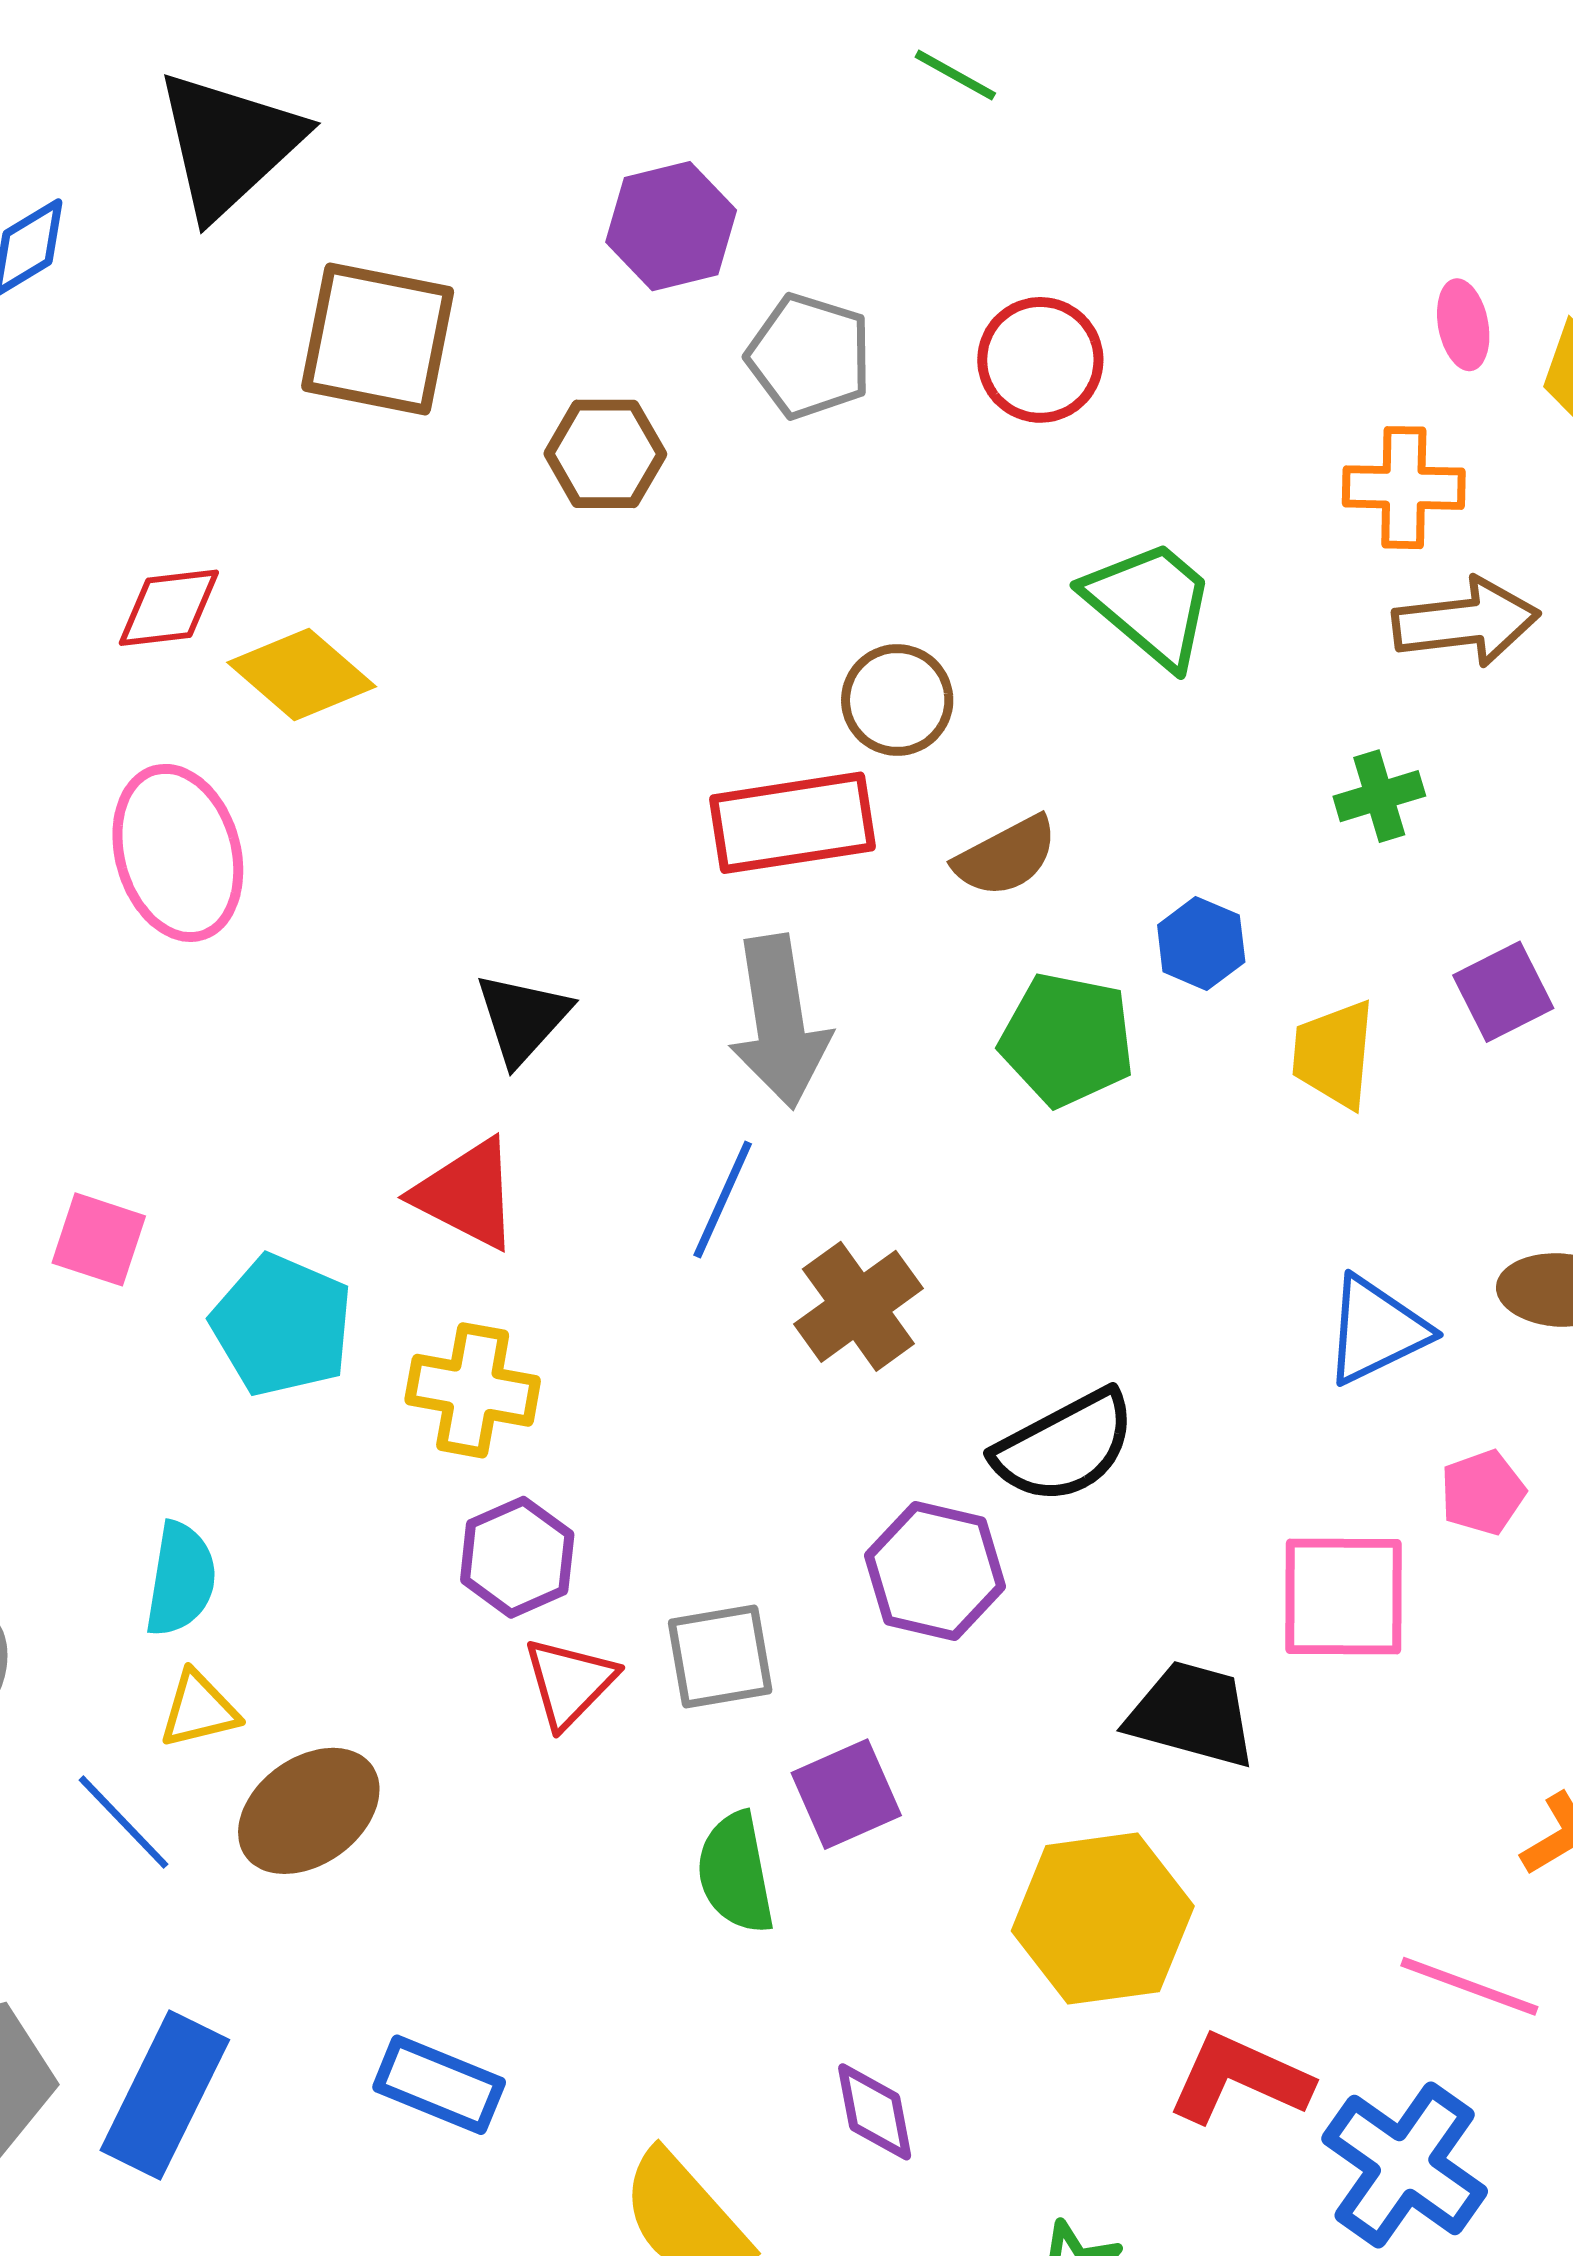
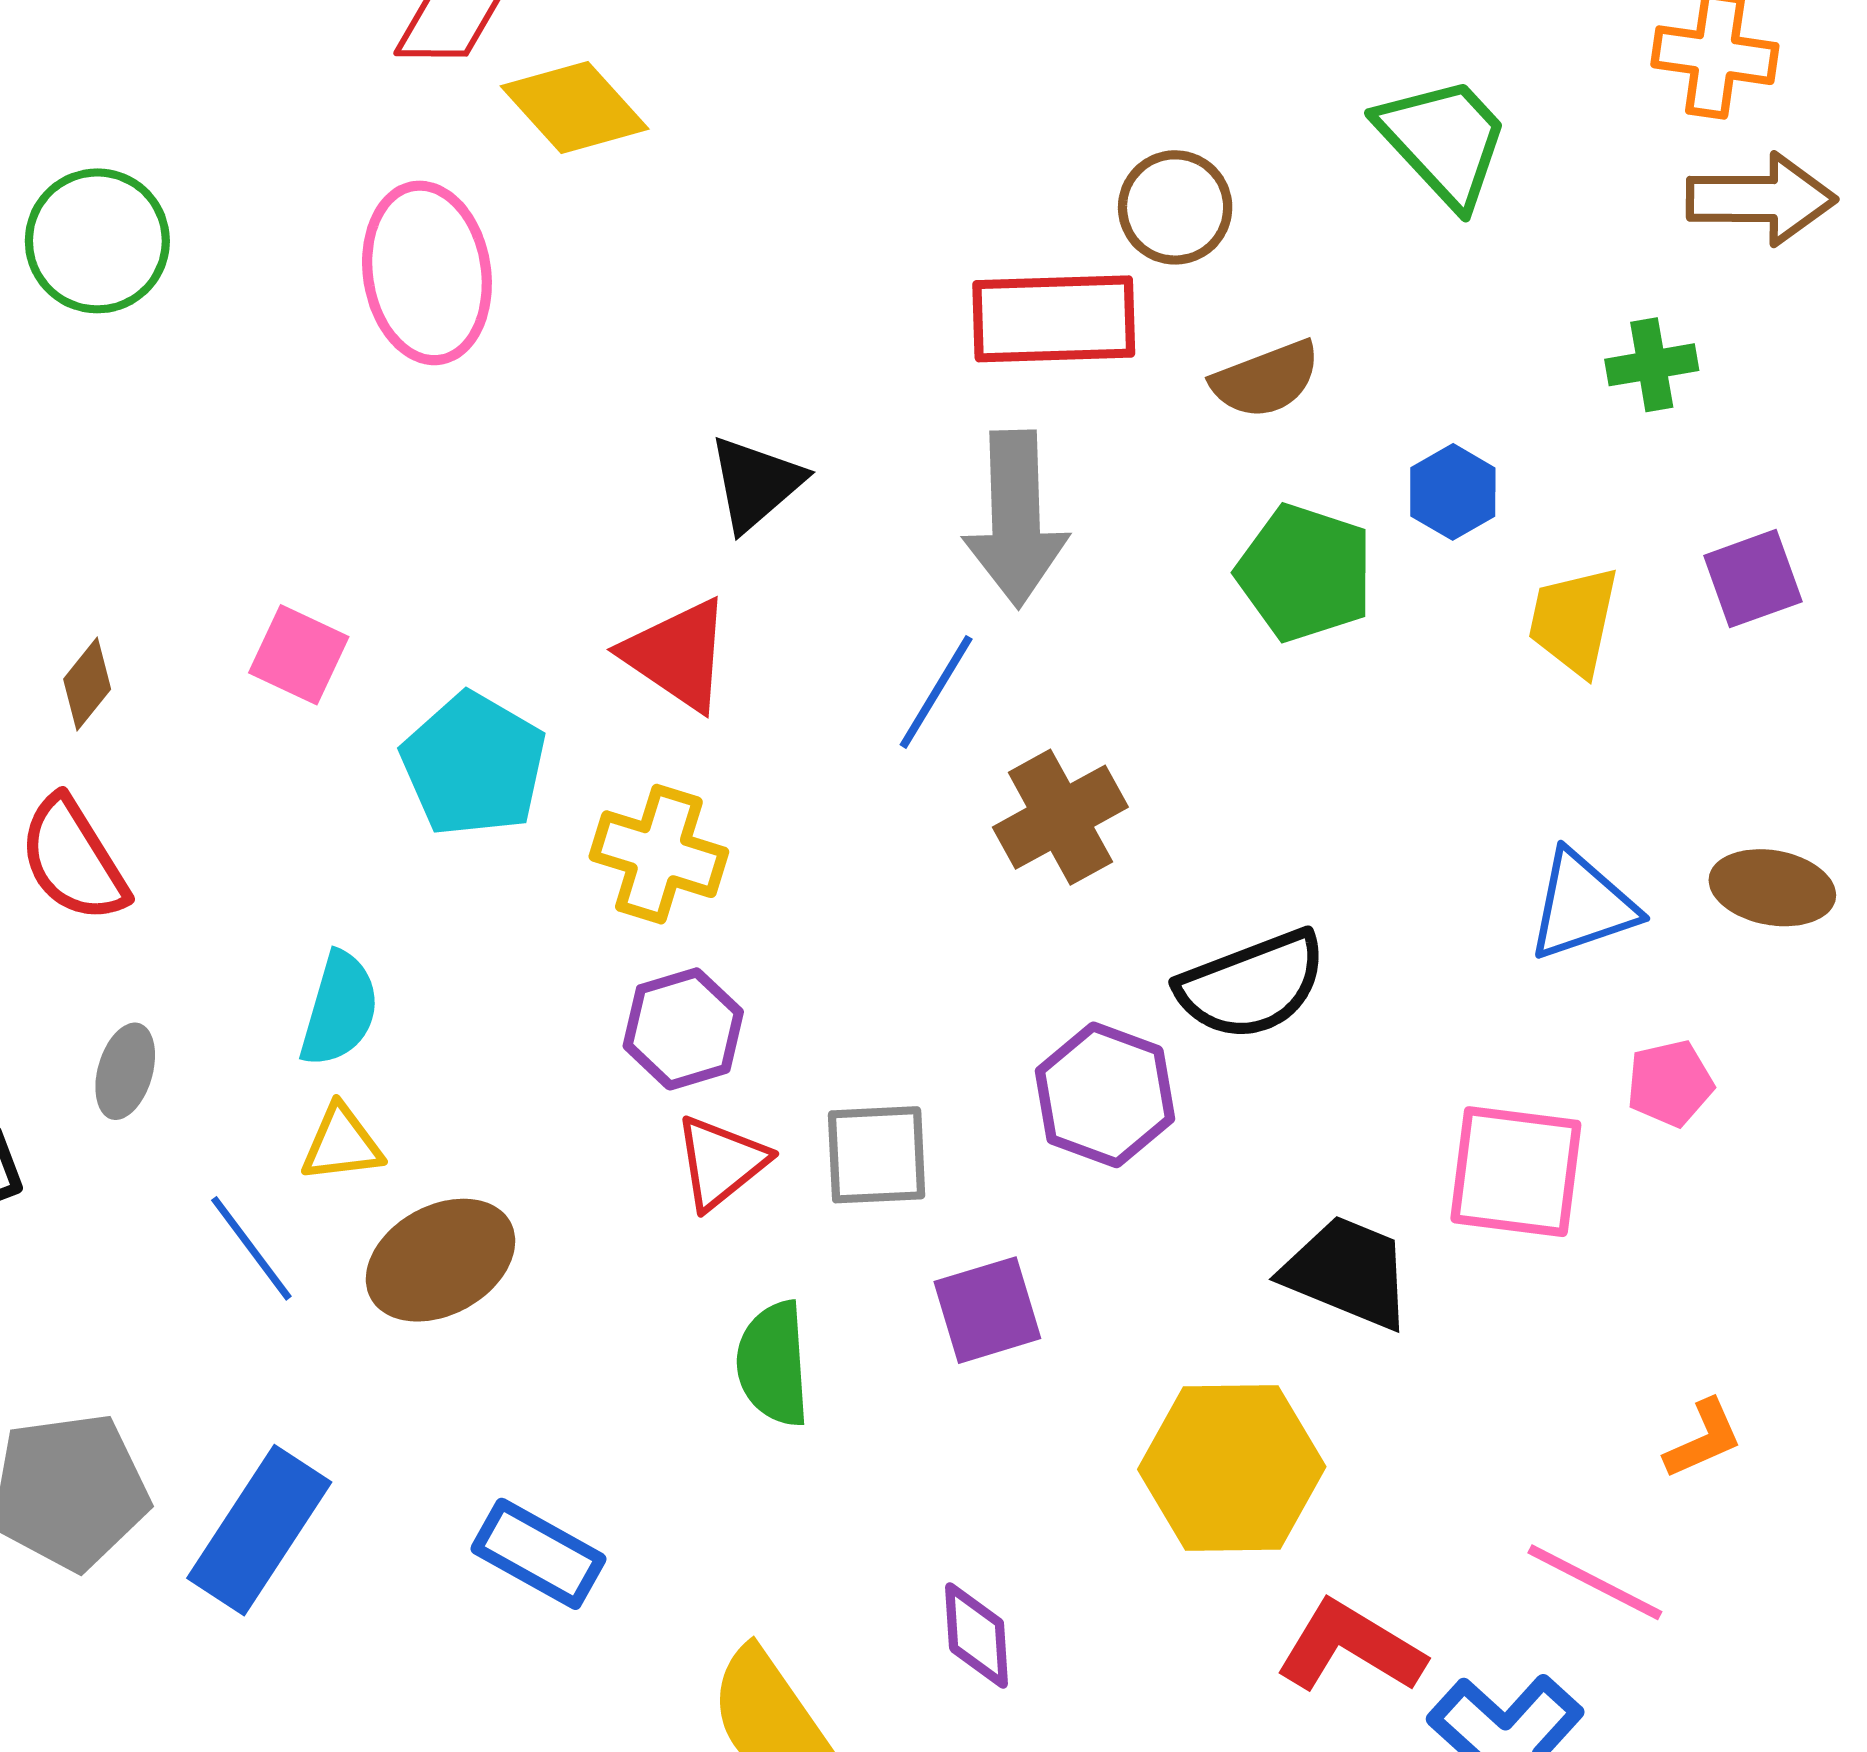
green semicircle: (736, 1873) -> (773, 1364), moved

